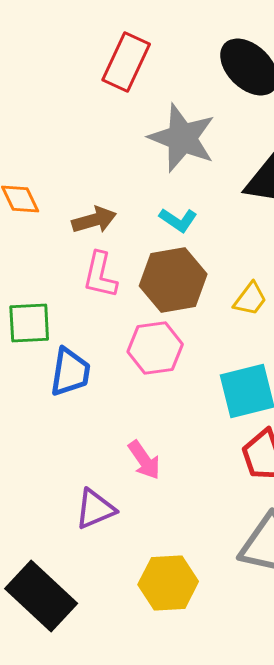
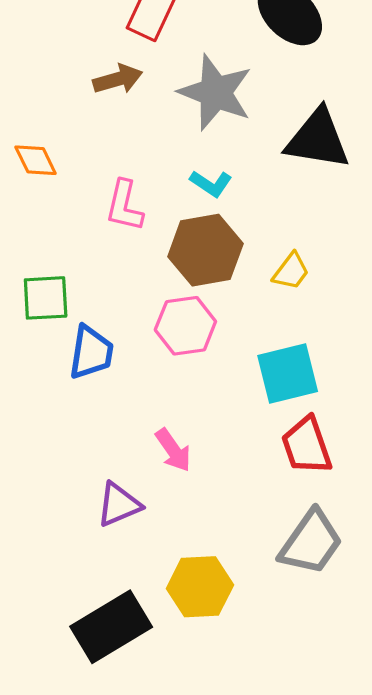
brown arrow: (94, 220) -> (118, 79), moved
pink L-shape: (100, 275) -> (124, 206), moved
black rectangle: (41, 596) -> (111, 627), moved, turned -74

